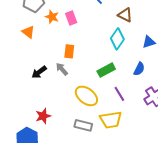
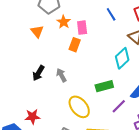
orange rectangle: (69, 51) -> (75, 45), moved
black arrow: (39, 72) -> (38, 73), turned -35
purple line: (119, 94) -> (119, 106), moved, turned 63

